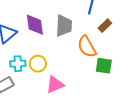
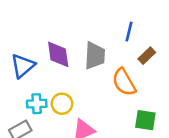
green square: (104, 66) -> (145, 120), moved

